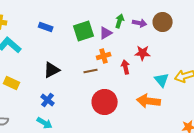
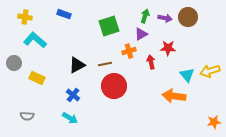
blue rectangle: (46, 27) -> (64, 14), moved
purple triangle: (106, 33) -> (141, 34), moved
brown line: (91, 71) -> (105, 64), moved
red circle: (105, 102) -> (114, 86), moved

